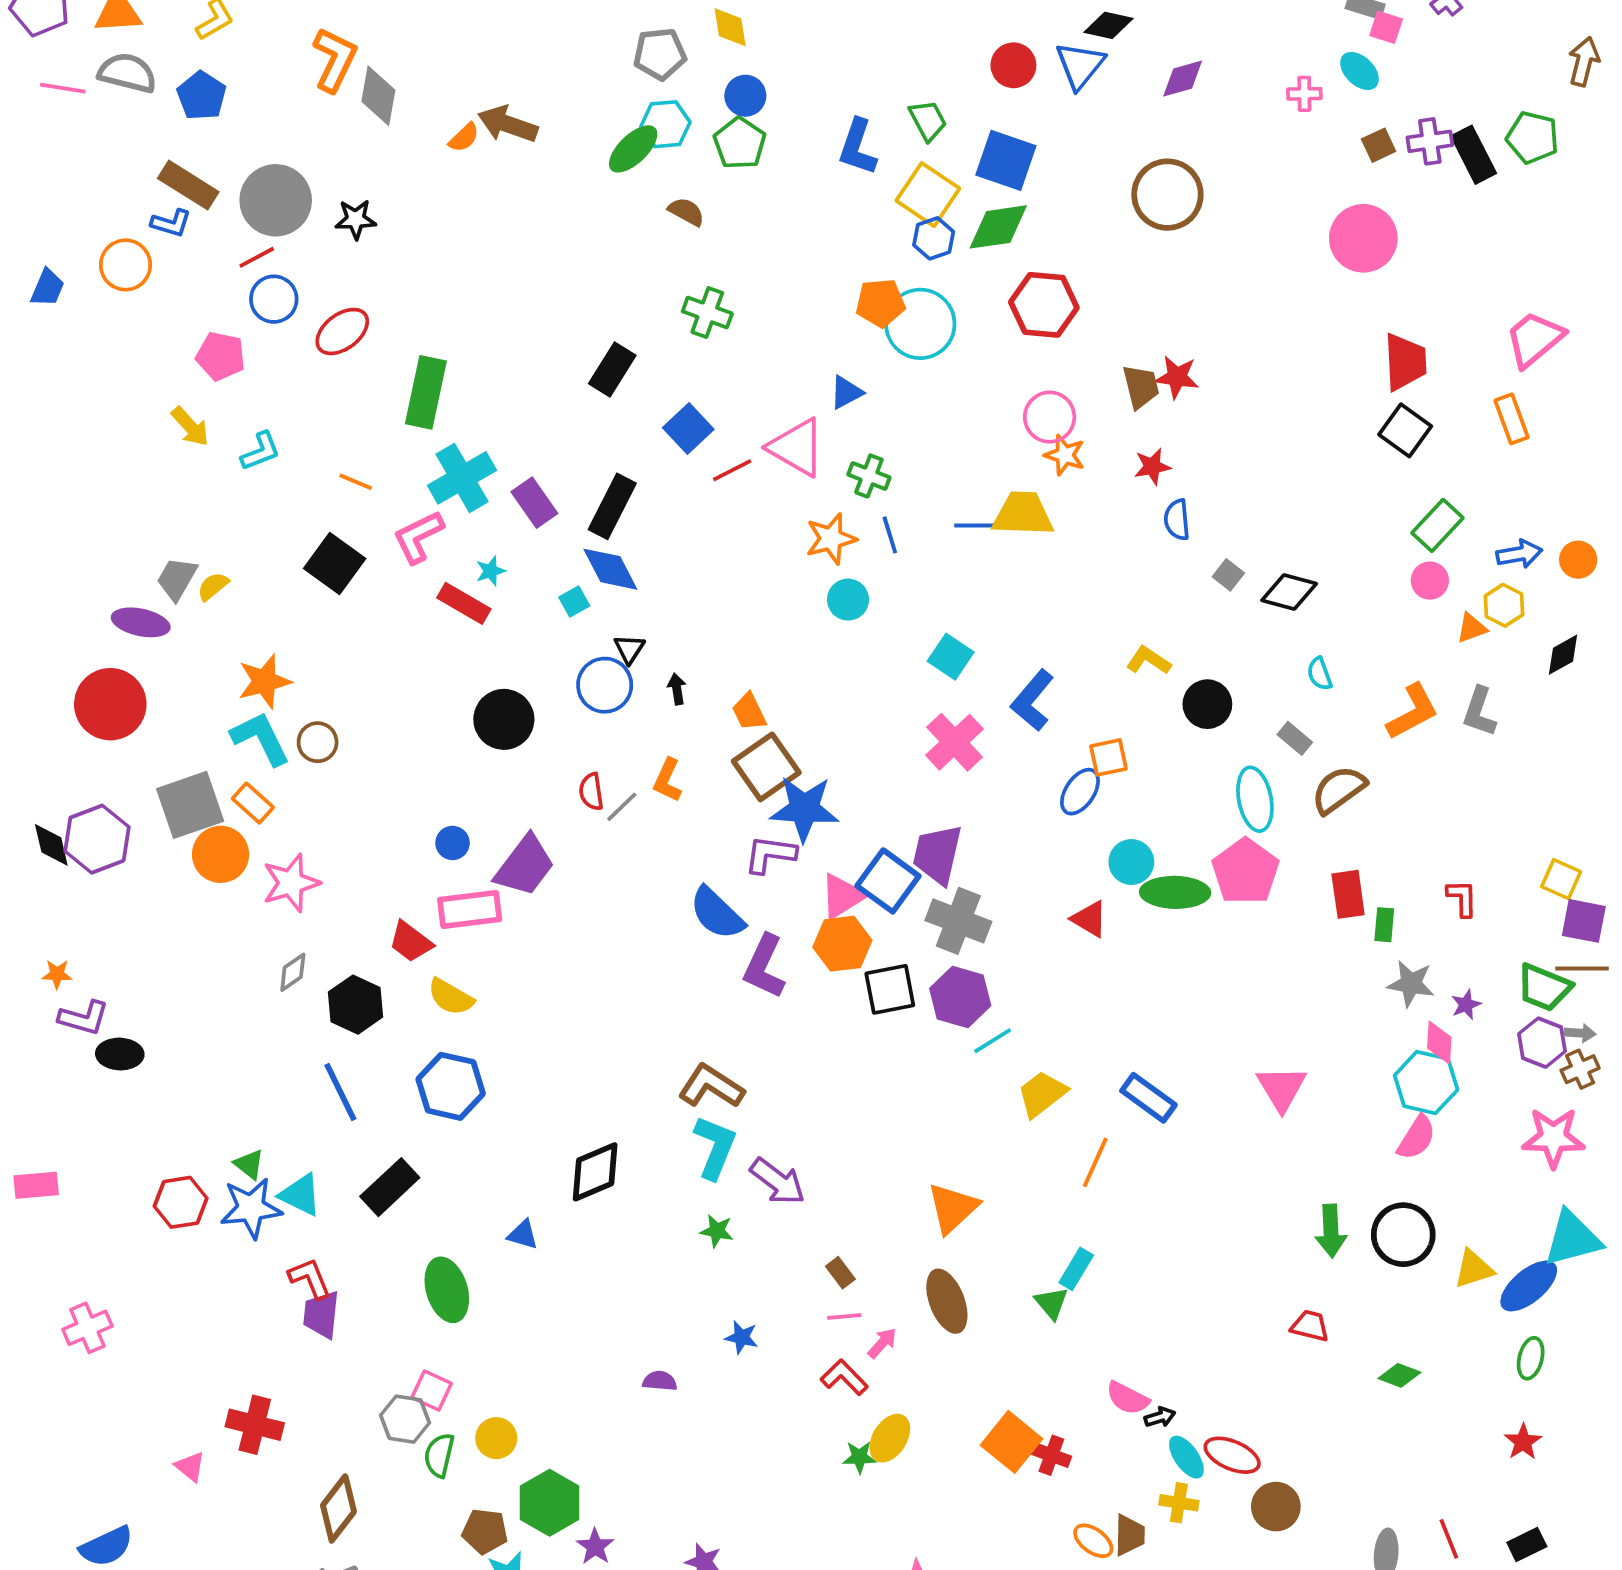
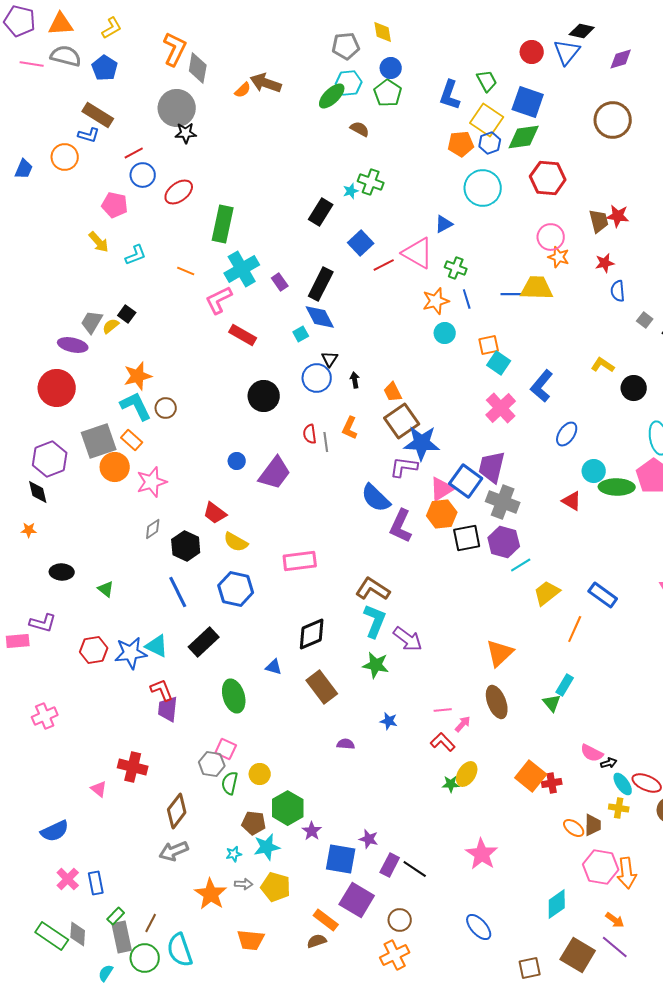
gray circle: (276, 200) -> (177, 108), moved
orange pentagon: (880, 303) -> (461, 144), moved
purple rectangle: (534, 503) -> (280, 282), size x0.7
black square: (335, 563) -> (127, 314), moved, size x0.6
cyan star: (491, 571) -> (351, 191), moved
orange square: (1109, 757) -> (489, 345), moved
gray line: (622, 807) -> (326, 442), turned -54
black diamond: (51, 845) -> (38, 492), moved
pink rectangle: (470, 910) -> (300, 561), moved
purple L-shape: (84, 1018) -> (43, 623), moved
green triangle: (249, 1164) -> (106, 589), moved
green star: (717, 1231) -> (376, 665), size x1.5
brown rectangle: (840, 1273) -> (322, 687), moved, size x2.0
red cross: (1051, 1455) -> (552, 783), turned -30

